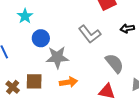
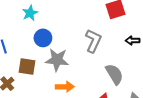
gray L-shape: (90, 34) -> (93, 41), turned -125
brown square: (34, 81) -> (27, 66), moved

